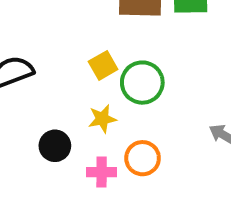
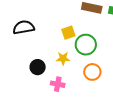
orange circle: (143, 158) -> (92, 72), moved

